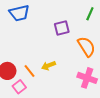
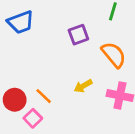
yellow arrow: (48, 66) -> (83, 86), moved

